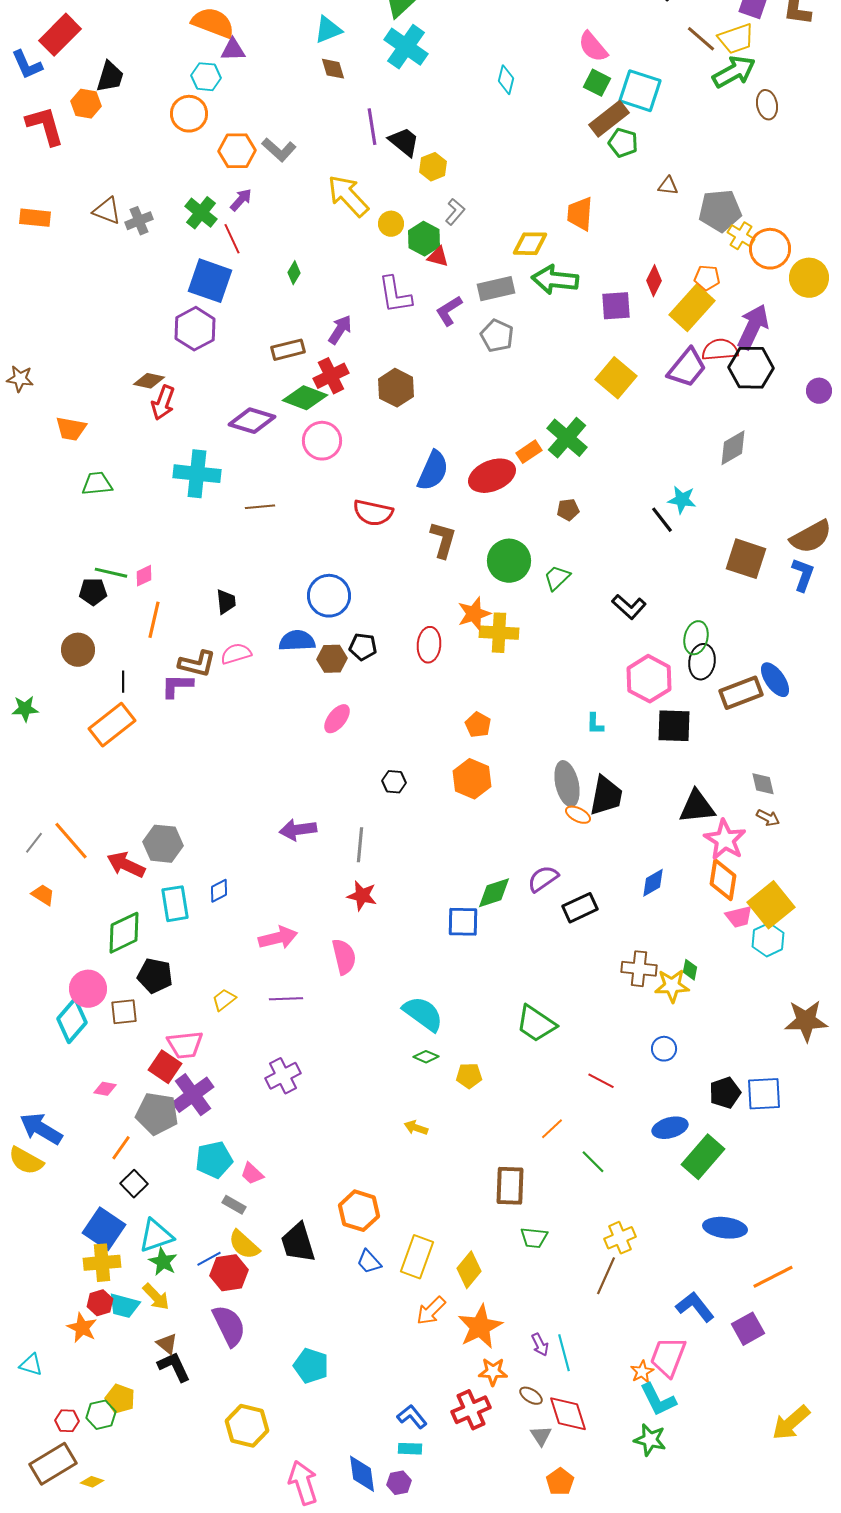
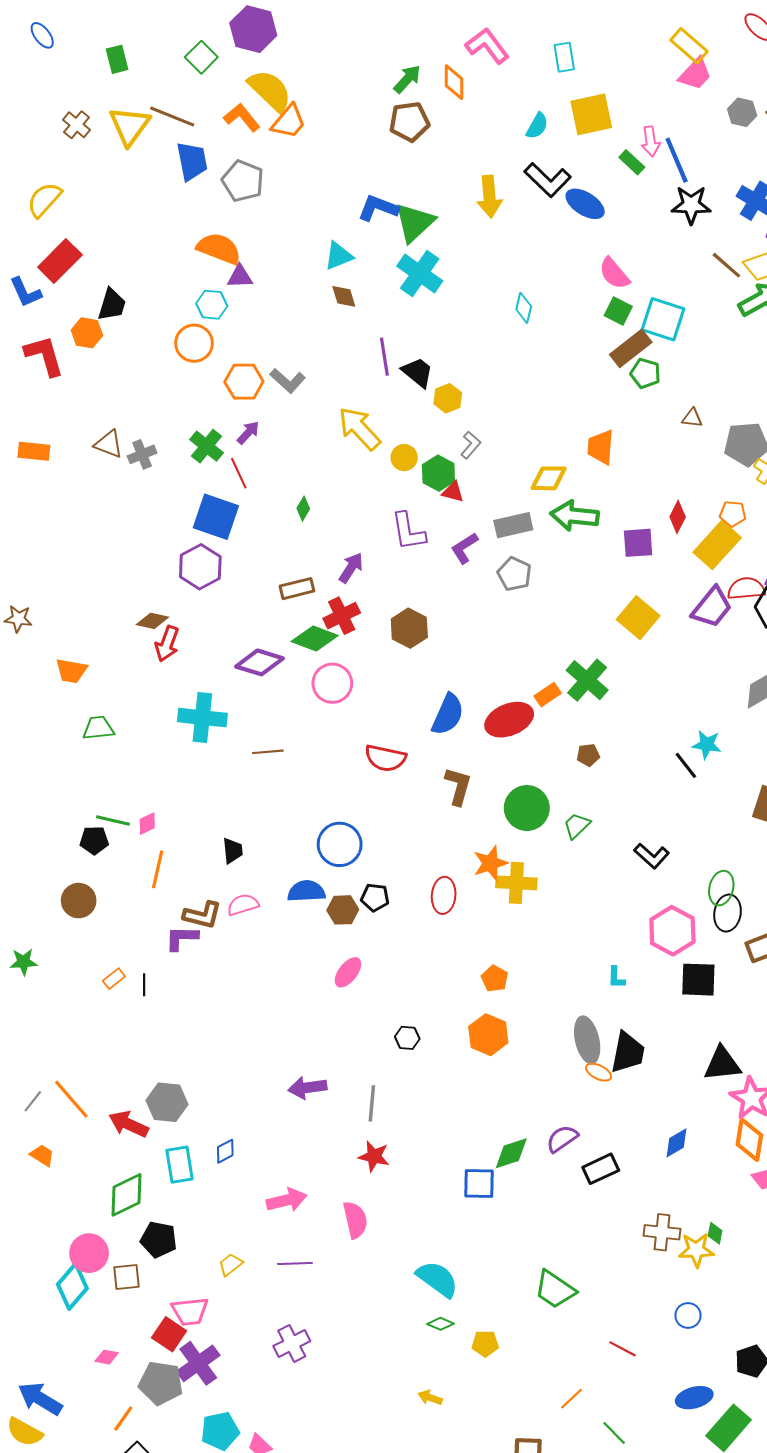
black line: (123, 682) -> (144, 985), moved
orange rectangle: (112, 725) -> (114, 979), size x0.5

